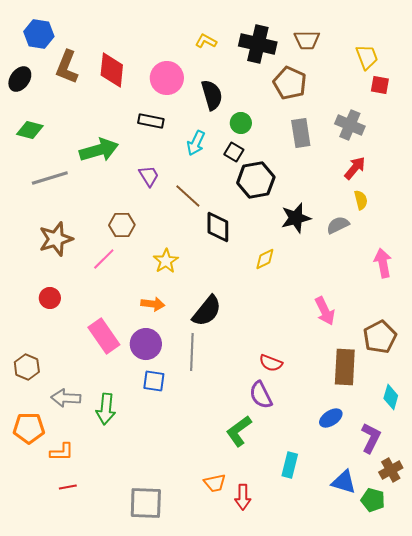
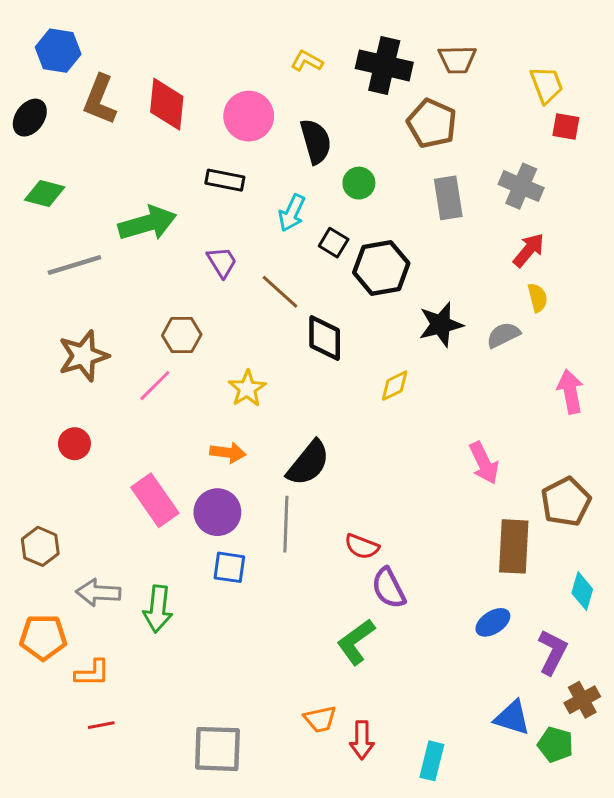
black square: (234, 152) -> (334, 243), moved
red semicircle: (271, 363) -> (362, 546), moved
cyan rectangle: (290, 465) -> (432, 761), moved

